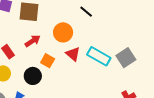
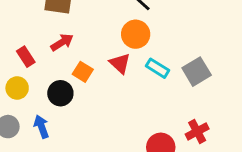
orange circle: (63, 32) -> (136, 34), moved
cyan rectangle: (99, 56) -> (157, 68), size x0.7

